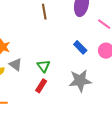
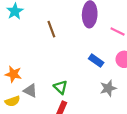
gray star: (80, 81) -> (108, 88), moved, size x0.7

